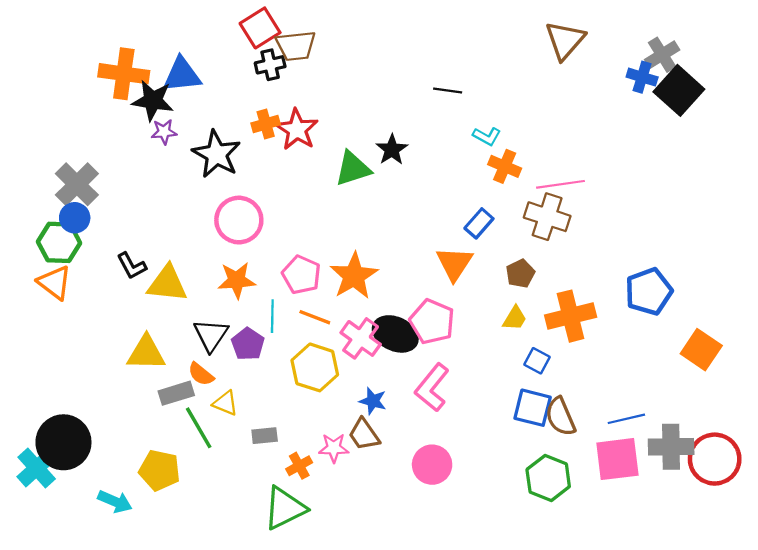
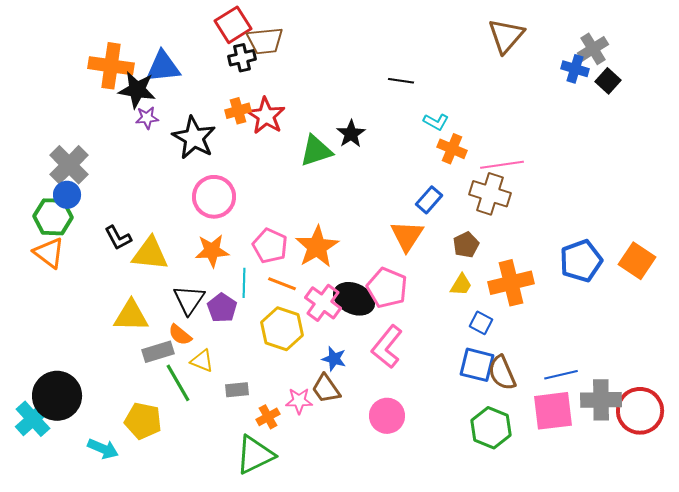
black square: (679, 90) -> (608, 81), size x0.6
orange square: (701, 350) -> (637, 261), moved

